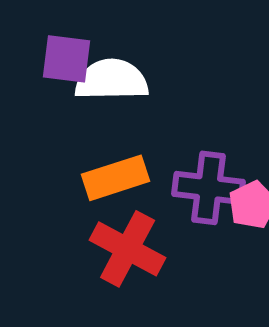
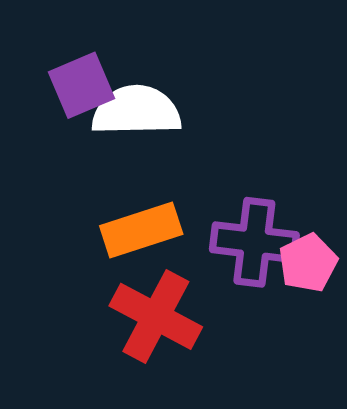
purple square: (67, 59) -> (82, 85), turned -30

